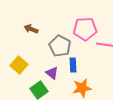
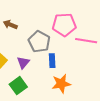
purple triangle: (52, 73) -> (23, 63), moved, turned 32

